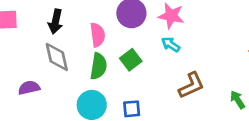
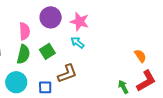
brown L-shape: (191, 85) -> (67, 73), moved

